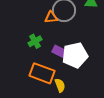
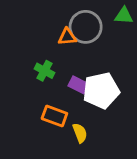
green cross: (35, 41) -> (45, 71), turned -32
orange rectangle: (42, 73) -> (54, 116), size x0.7

